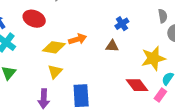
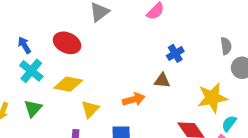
orange arrow: (78, 39) -> (134, 99), moved
yellow diamond: (54, 47) -> (68, 84), moved

